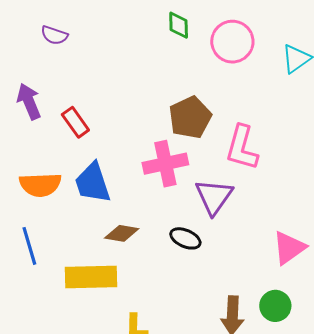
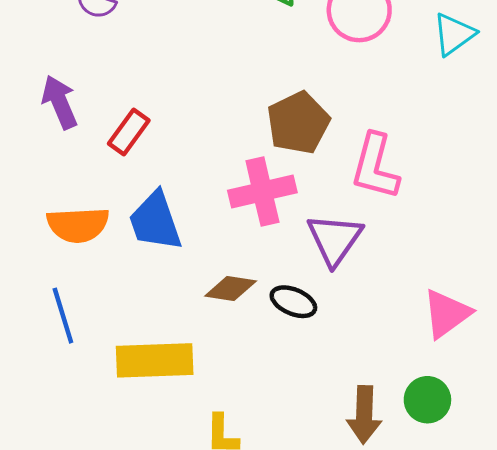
red rectangle: (75, 122) -> (129, 132), turned 72
brown diamond: (122, 233) -> (231, 289), moved

